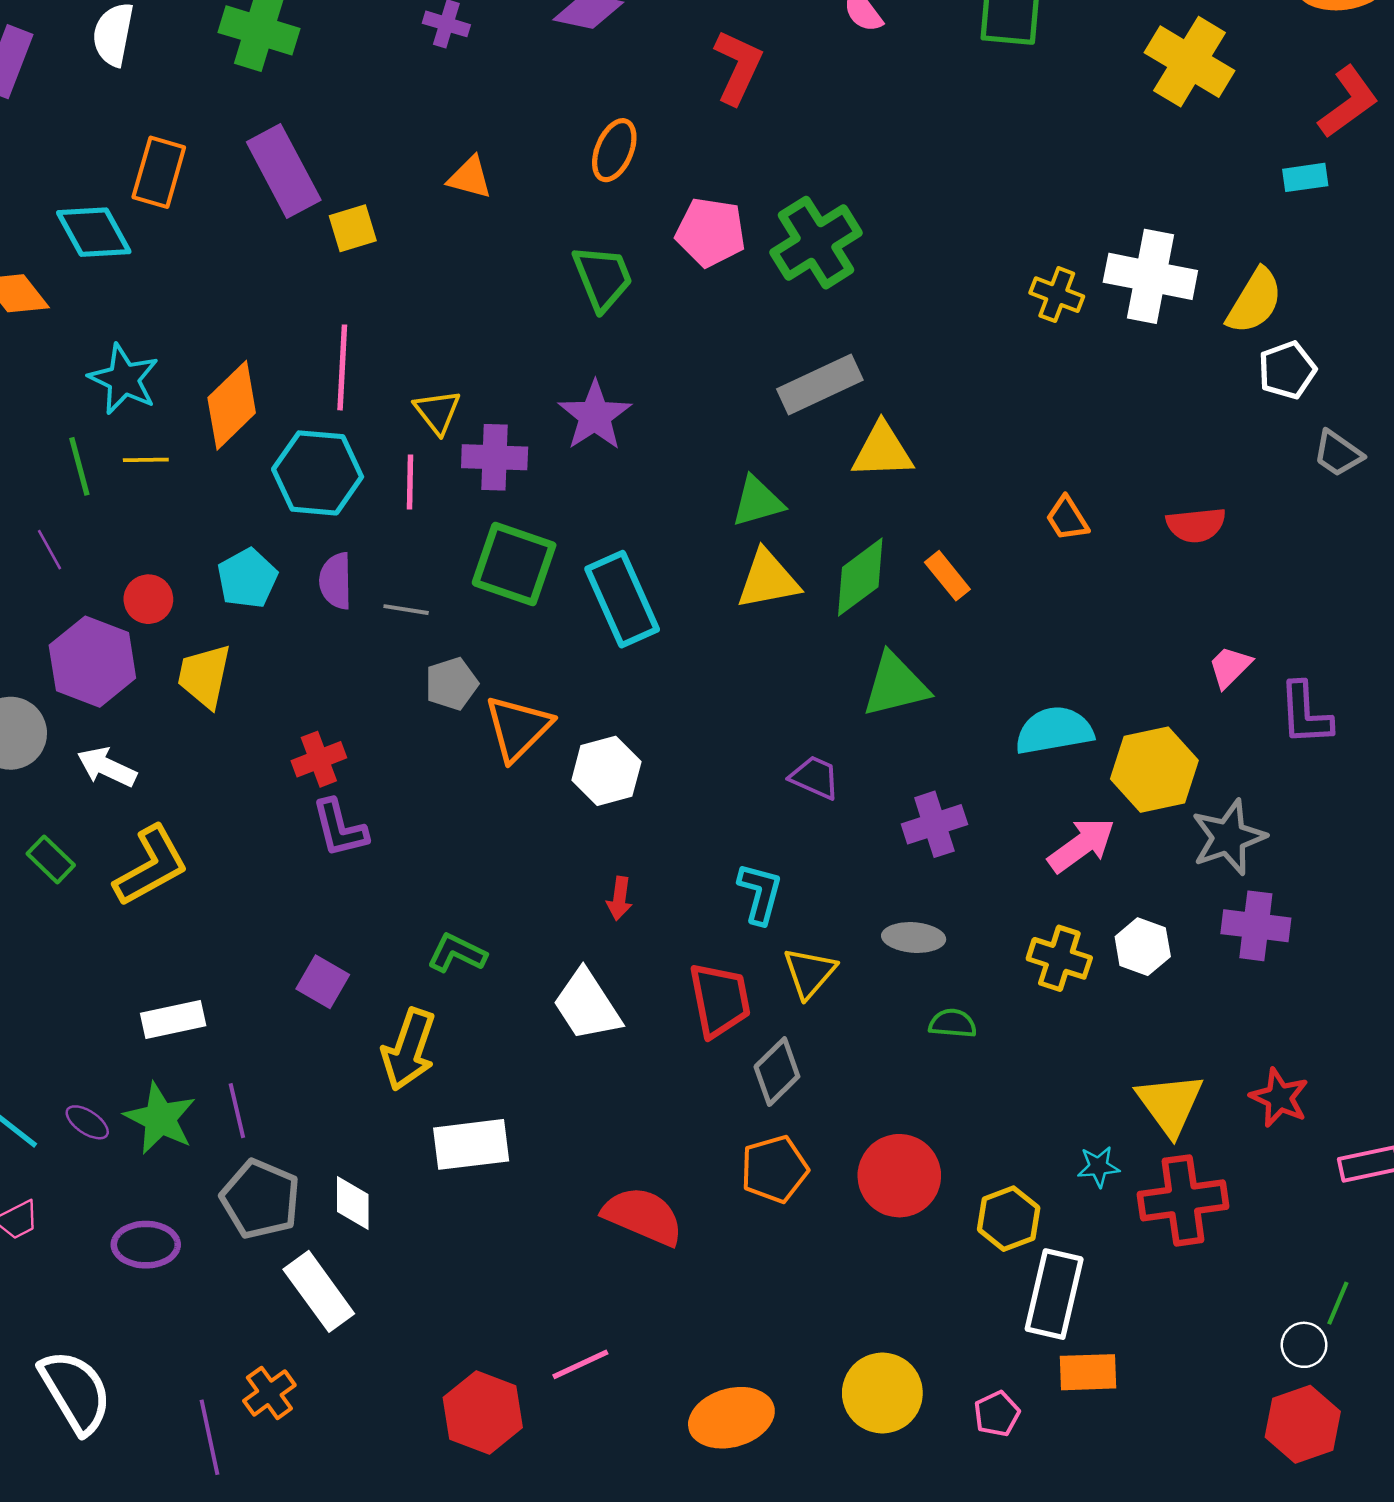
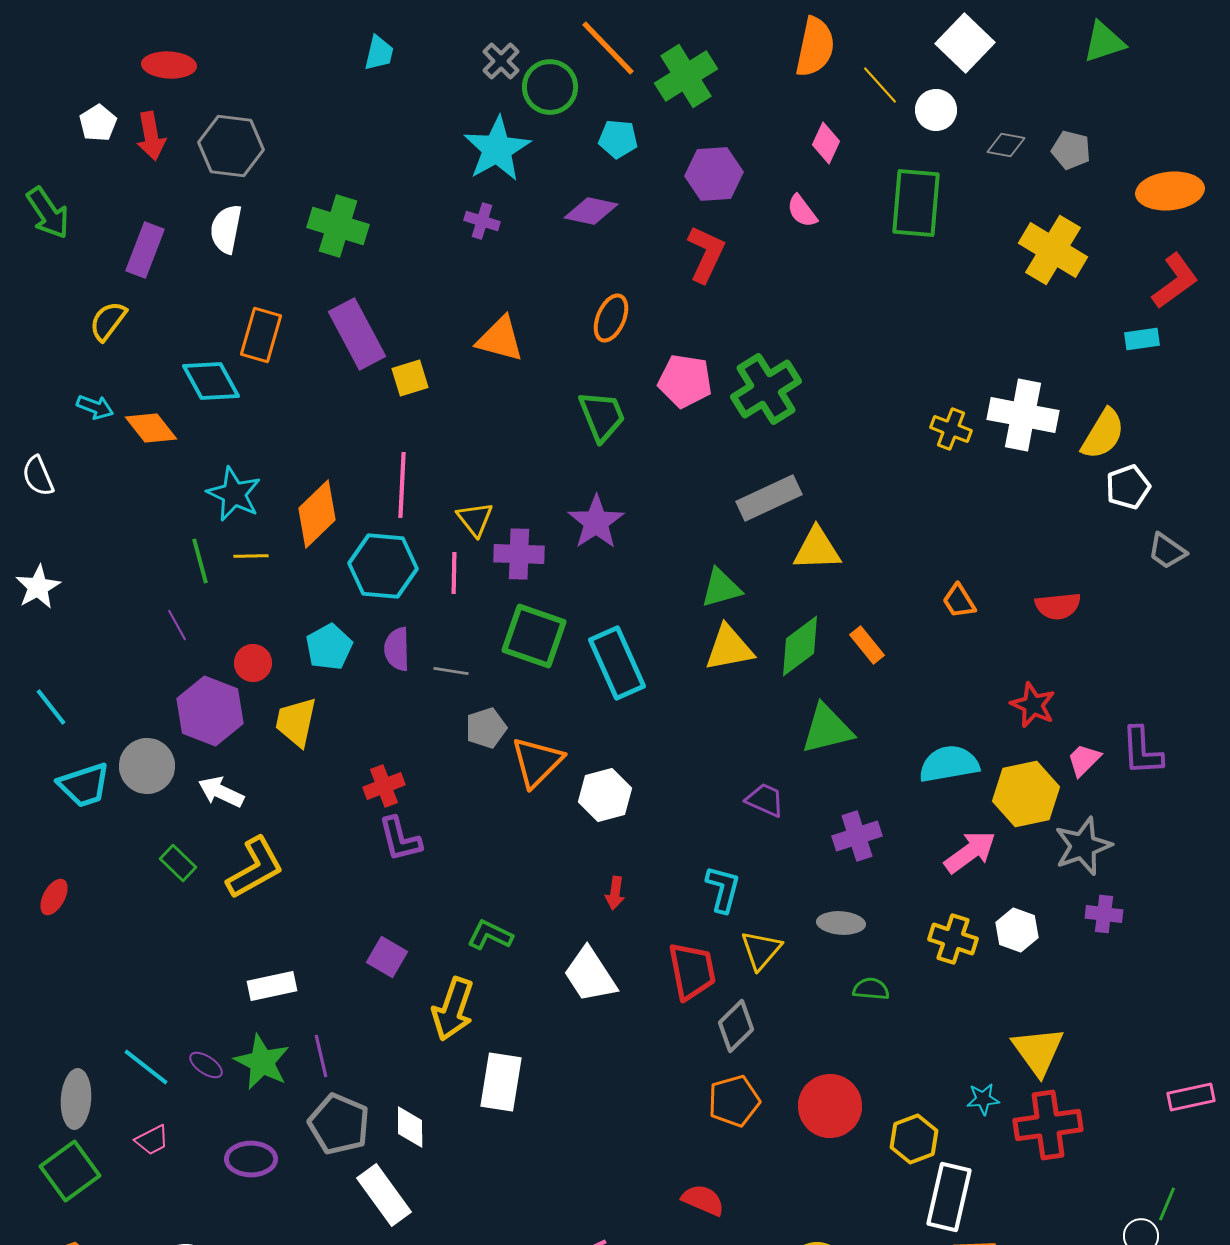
orange triangle: (470, 177) -> (500, 339), size x1.4
pink trapezoid: (1230, 667) -> (1084, 760), moved
purple cross: (1256, 926) -> (1104, 914), size x0.7
red star: (1279, 1098) -> (1033, 705), moved
white rectangle: (471, 1144) -> (501, 1082), turned -74
red semicircle: (643, 1216) -> (703, 1200), moved, size x0.7

